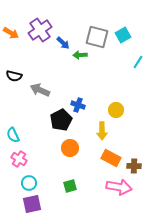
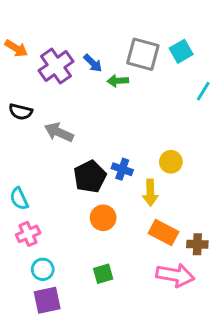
purple cross: (40, 30) -> (56, 66), moved
blue cross: (78, 105) -> (122, 169), moved
pink cross: (19, 159) -> (28, 234), turned 35

